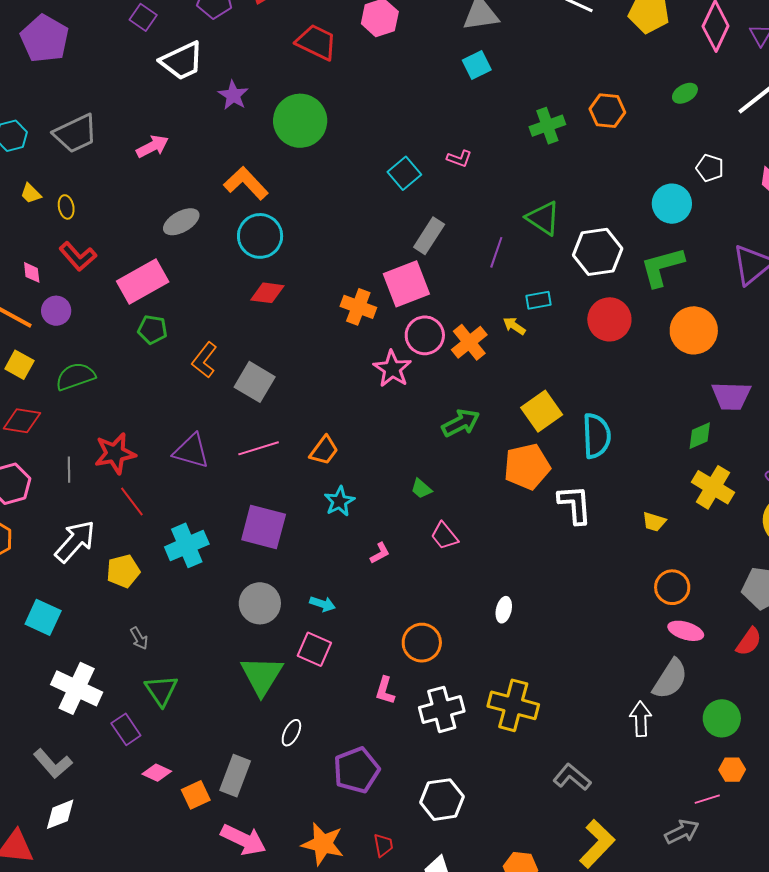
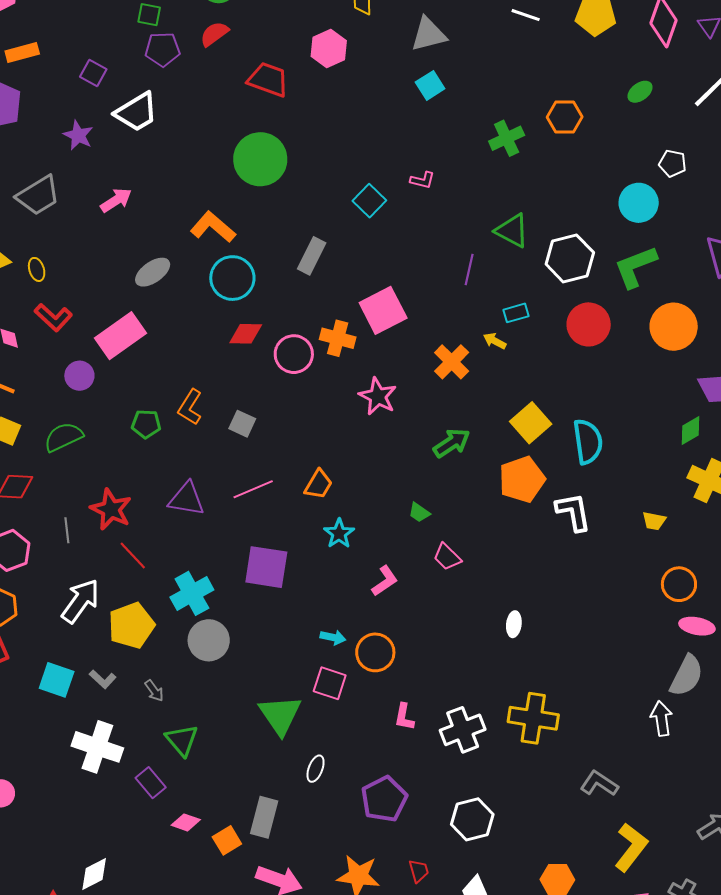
purple star: (233, 95) -> (78, 135), moved
gray rectangle: (429, 236) -> (312, 256), moved
purple circle: (56, 311) -> (79, 376), moved
green pentagon: (152, 330) -> (146, 424), moved
pink circle: (425, 335) -> (294, 354), moved
gray square: (255, 382) -> (242, 424), size x0.7
red star: (115, 453) -> (111, 509), turned -30
pink L-shape: (380, 553) -> (385, 581), size x1.4
yellow pentagon: (123, 571) -> (131, 625), size x1.4
gray circle: (260, 603) -> (209, 640), moved
orange circle: (422, 643) -> (375, 652), moved
gray L-shape: (53, 764) -> (103, 679), moved, size x0.7

